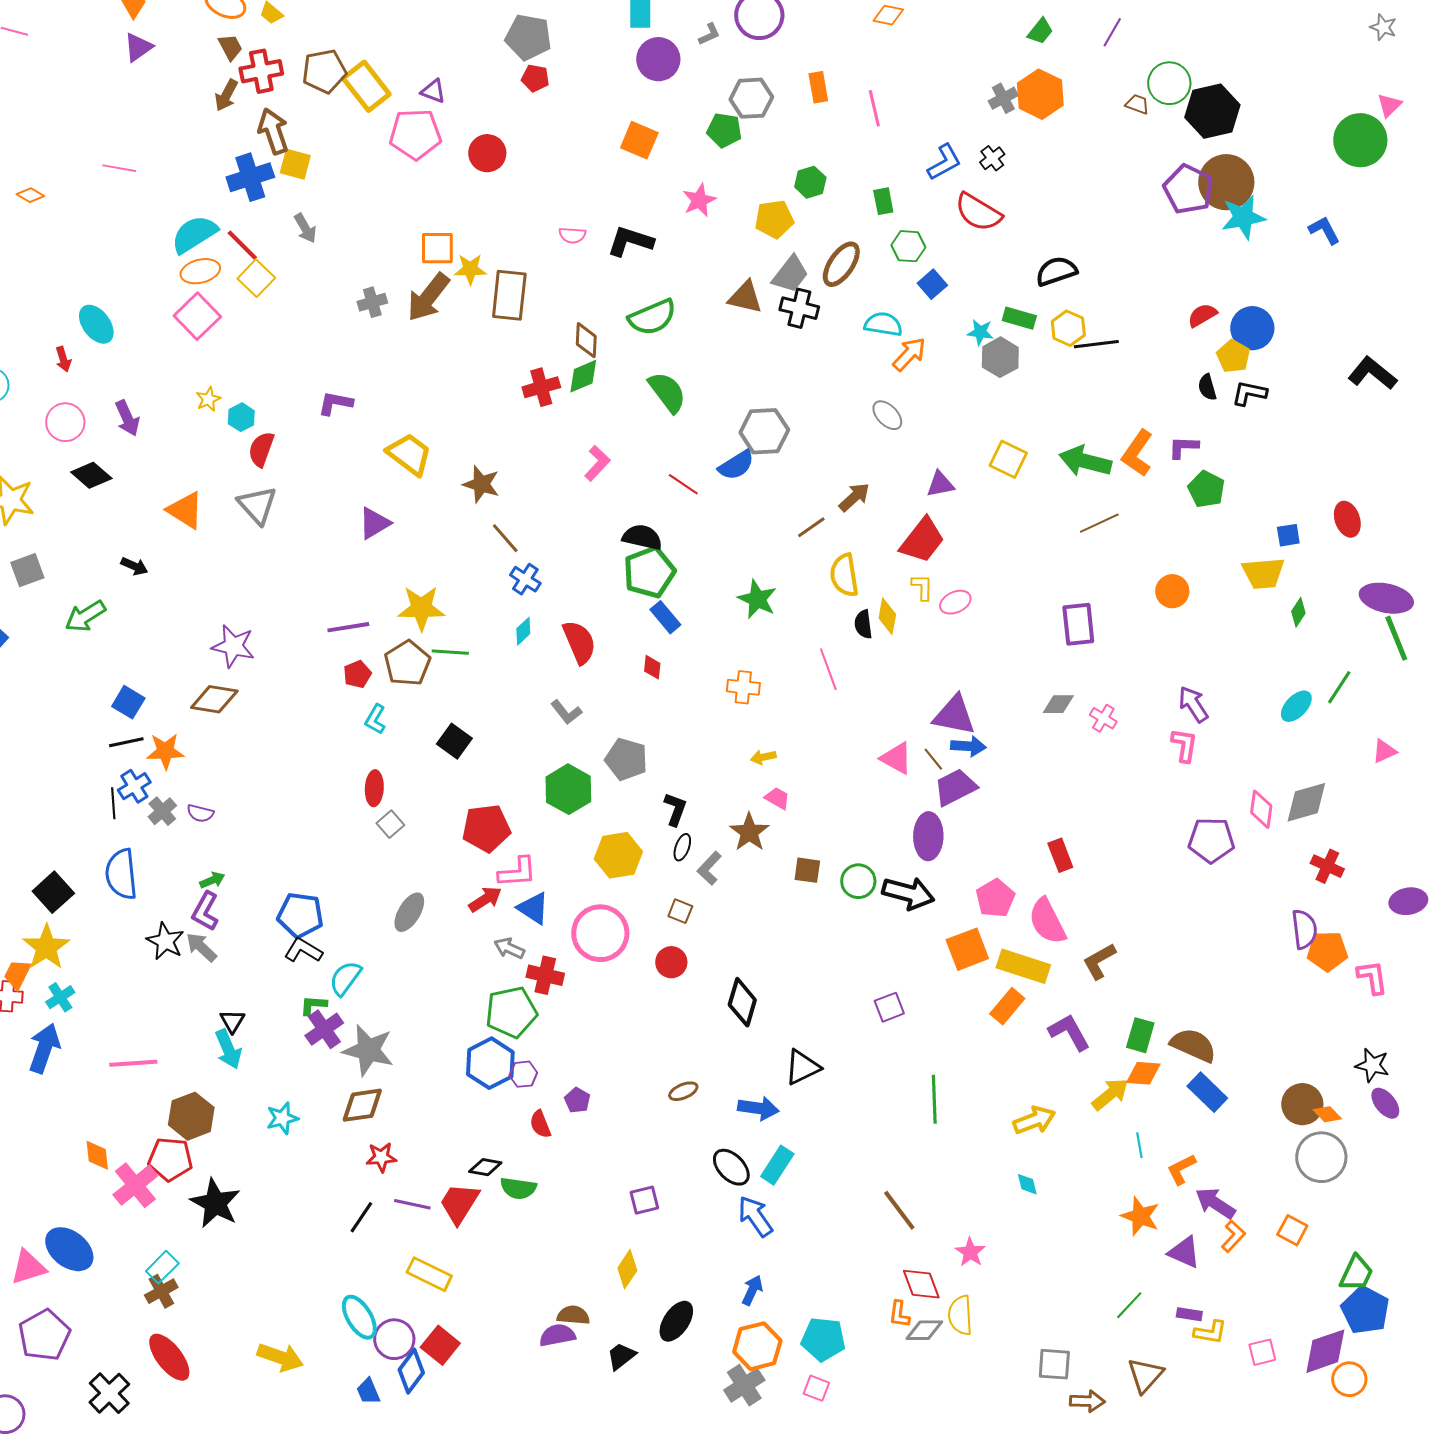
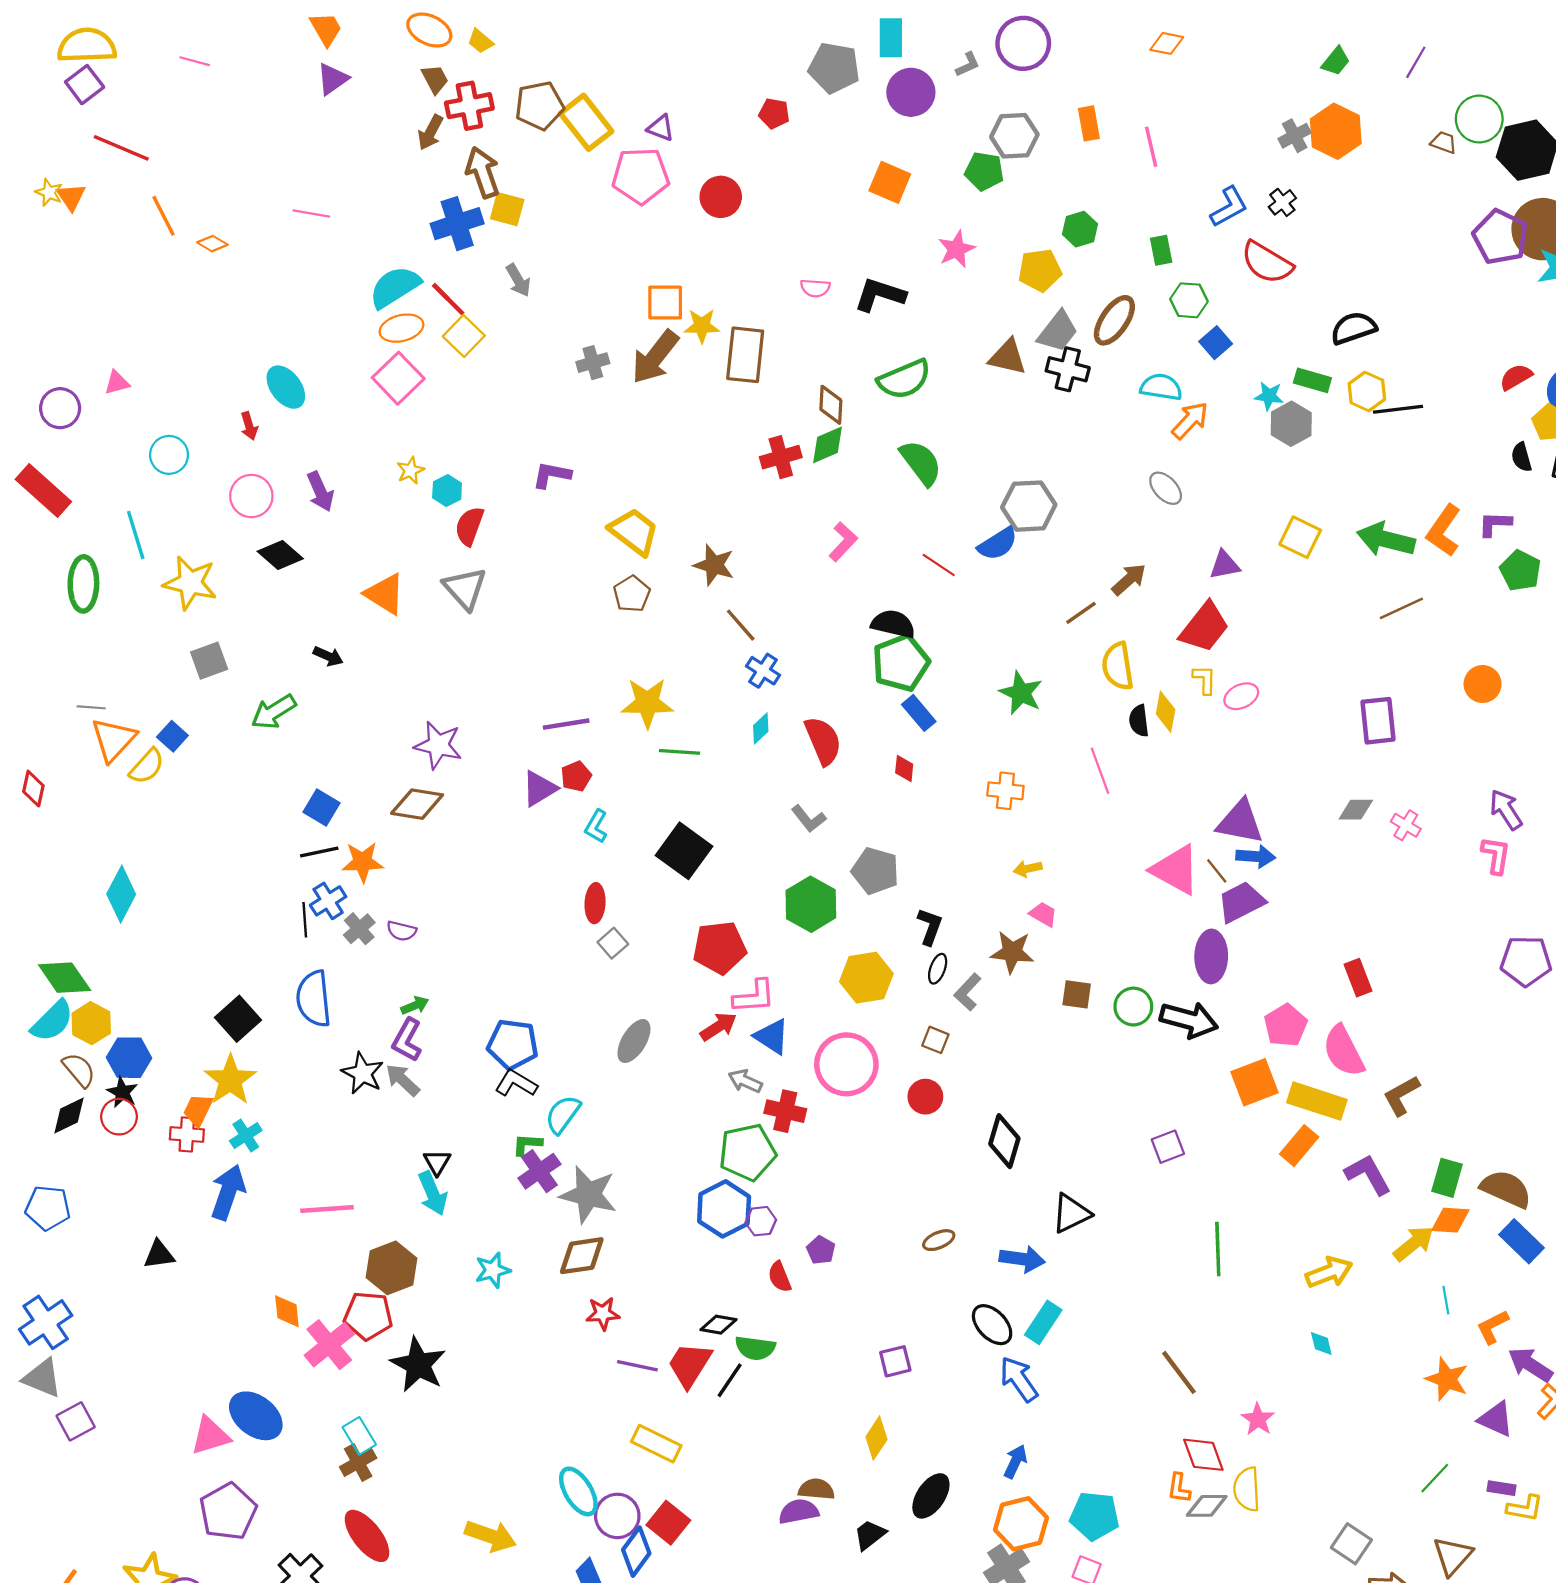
gray pentagon: (528, 37) -> (834, 68), moved
purple triangle: (374, 523) -> (539, 789), moved
brown pentagon: (407, 663) -> (632, 594), moved, size x0.7
black square: (454, 741) -> (684, 851), size x1.4
pink triangle: (896, 758) -> (1176, 870), size x1.4
brown star: (749, 832) -> (1012, 952), turned -30
black line: (361, 1217) -> (730, 1380), moved
cyan rectangle: (162, 1267) -> (359, 1436), turned -76
gray square: (1054, 1364) -> (1351, 1544), turned 30

